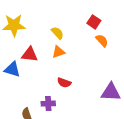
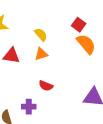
orange semicircle: (102, 41) -> (86, 44), size x1.5

